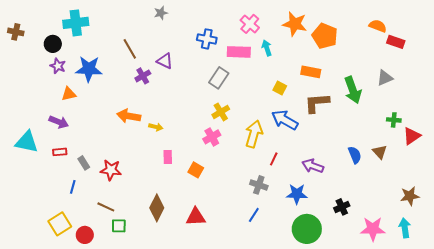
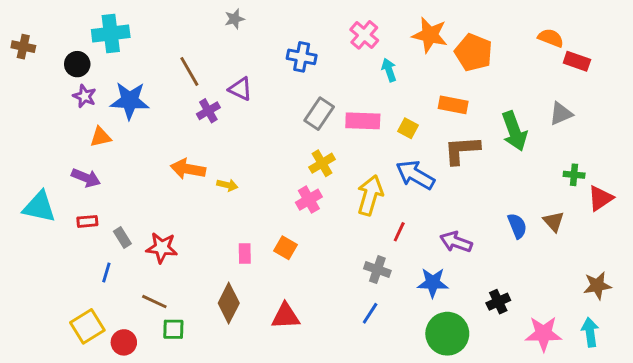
pink rectangle: (239, 52) -> (363, 121), moved
pink rectangle: (168, 157) -> (245, 254), moved

